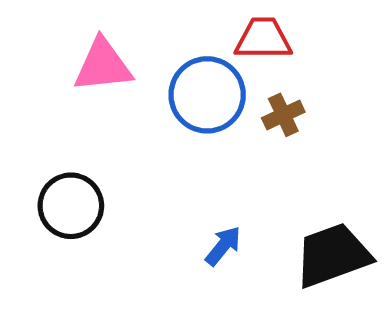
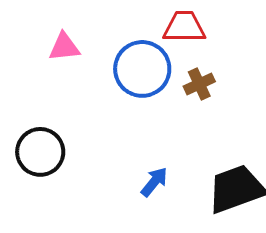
pink triangle: (103, 65) -> (64, 47), size x0.7

